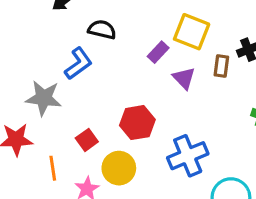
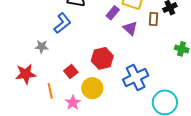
gray star: (44, 98) -> (42, 47), size x0.6

